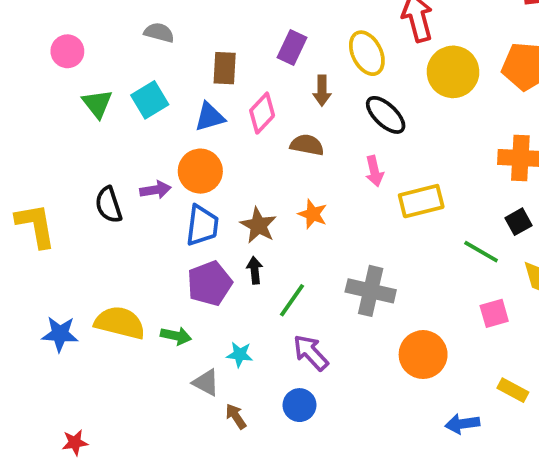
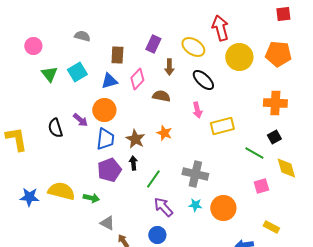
yellow ellipse: (367, 53) -> (193, 47), turned -30
purple arrow: (155, 190) -> (80, 120), turned 49
cyan star: (240, 355) -> (195, 205), moved

